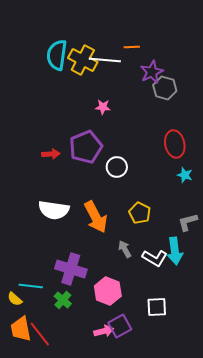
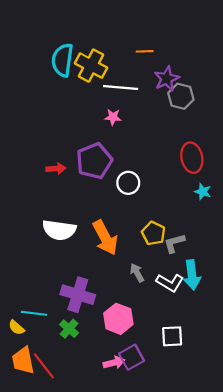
white line: (105, 60) -> (121, 87), moved
gray L-shape: (188, 222) -> (174, 243), moved

